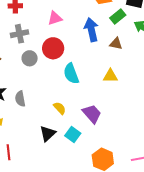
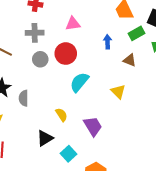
blue arrow: (91, 30) -> (108, 42), size x0.6
cyan semicircle: (71, 74) -> (79, 82), turned 50
yellow triangle: (110, 76) -> (118, 92), turned 35
cyan square: (73, 135) -> (68, 154), moved

